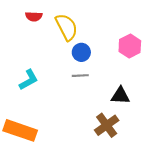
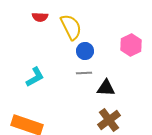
black triangle: (120, 96) -> (106, 88), moved

